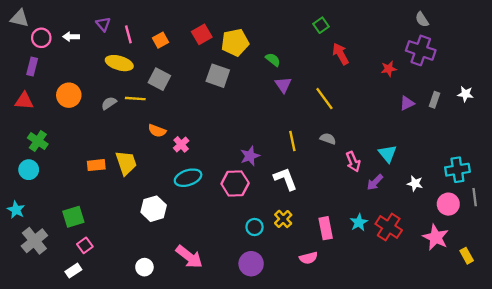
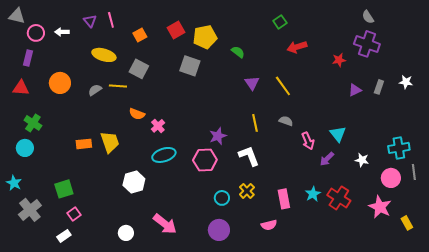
pink line: (128, 34) -> (111, 20), moved
red arrow: (341, 54) -> (297, 47), turned -78
purple triangle: (283, 85) -> (252, 83), moved

